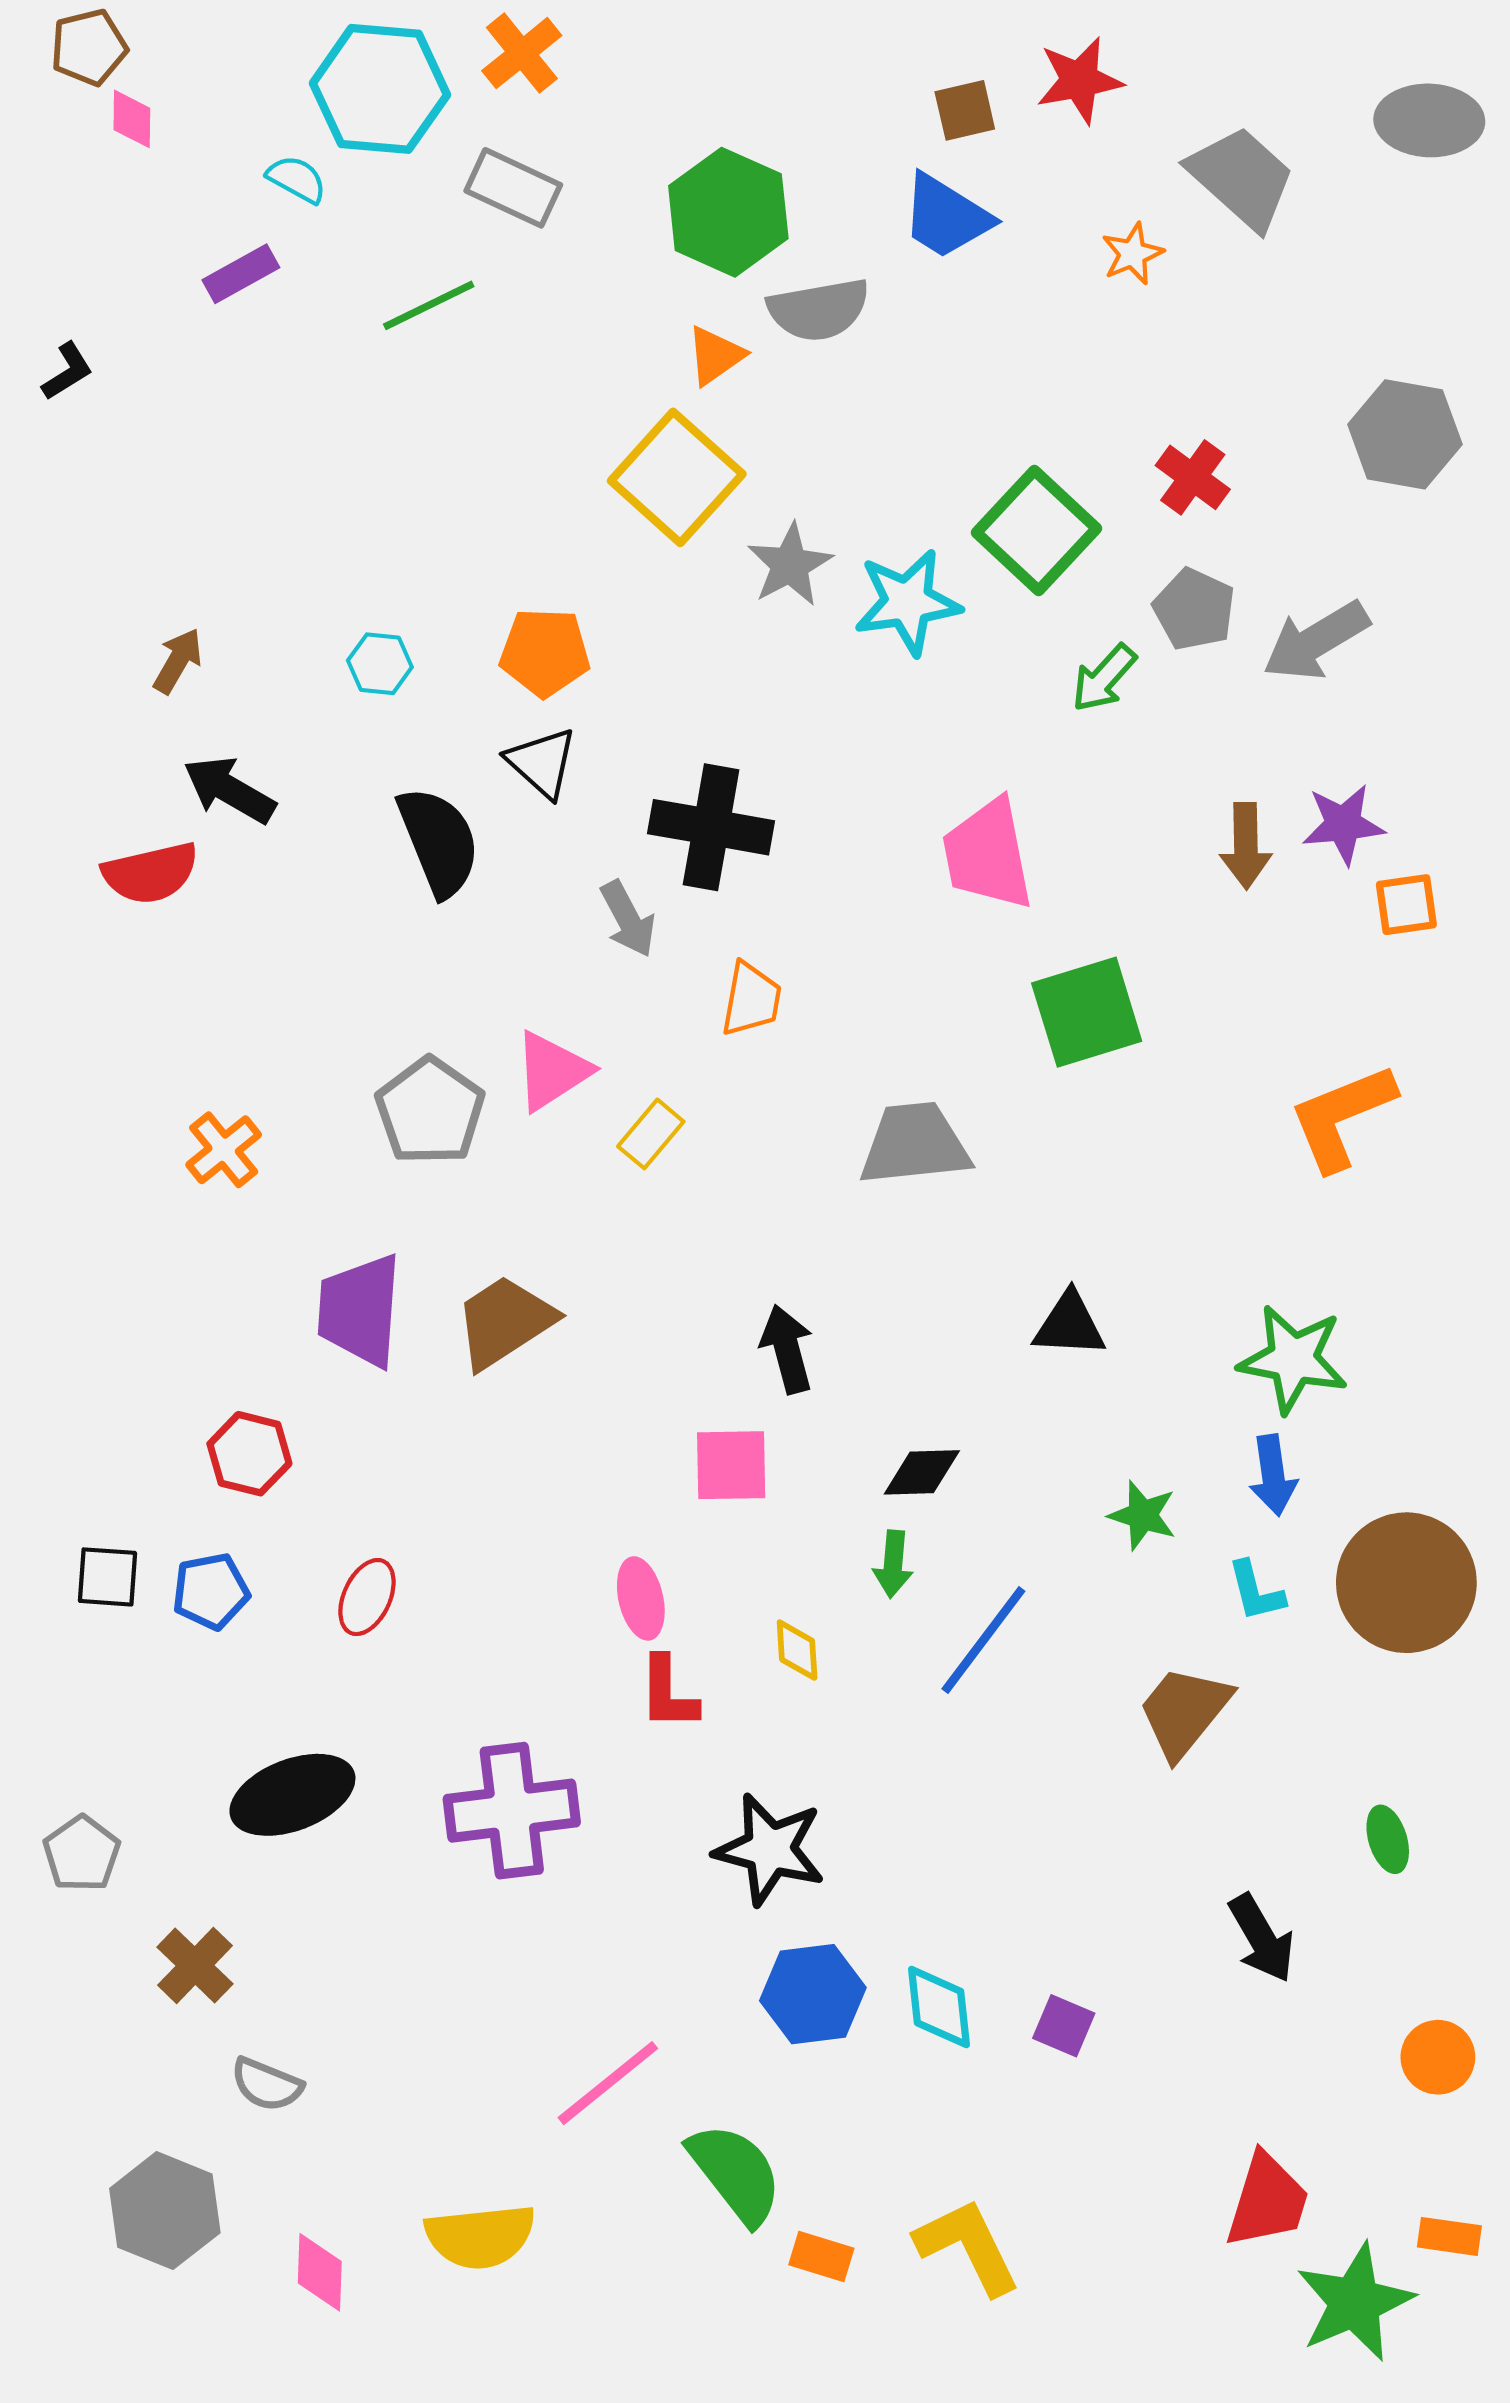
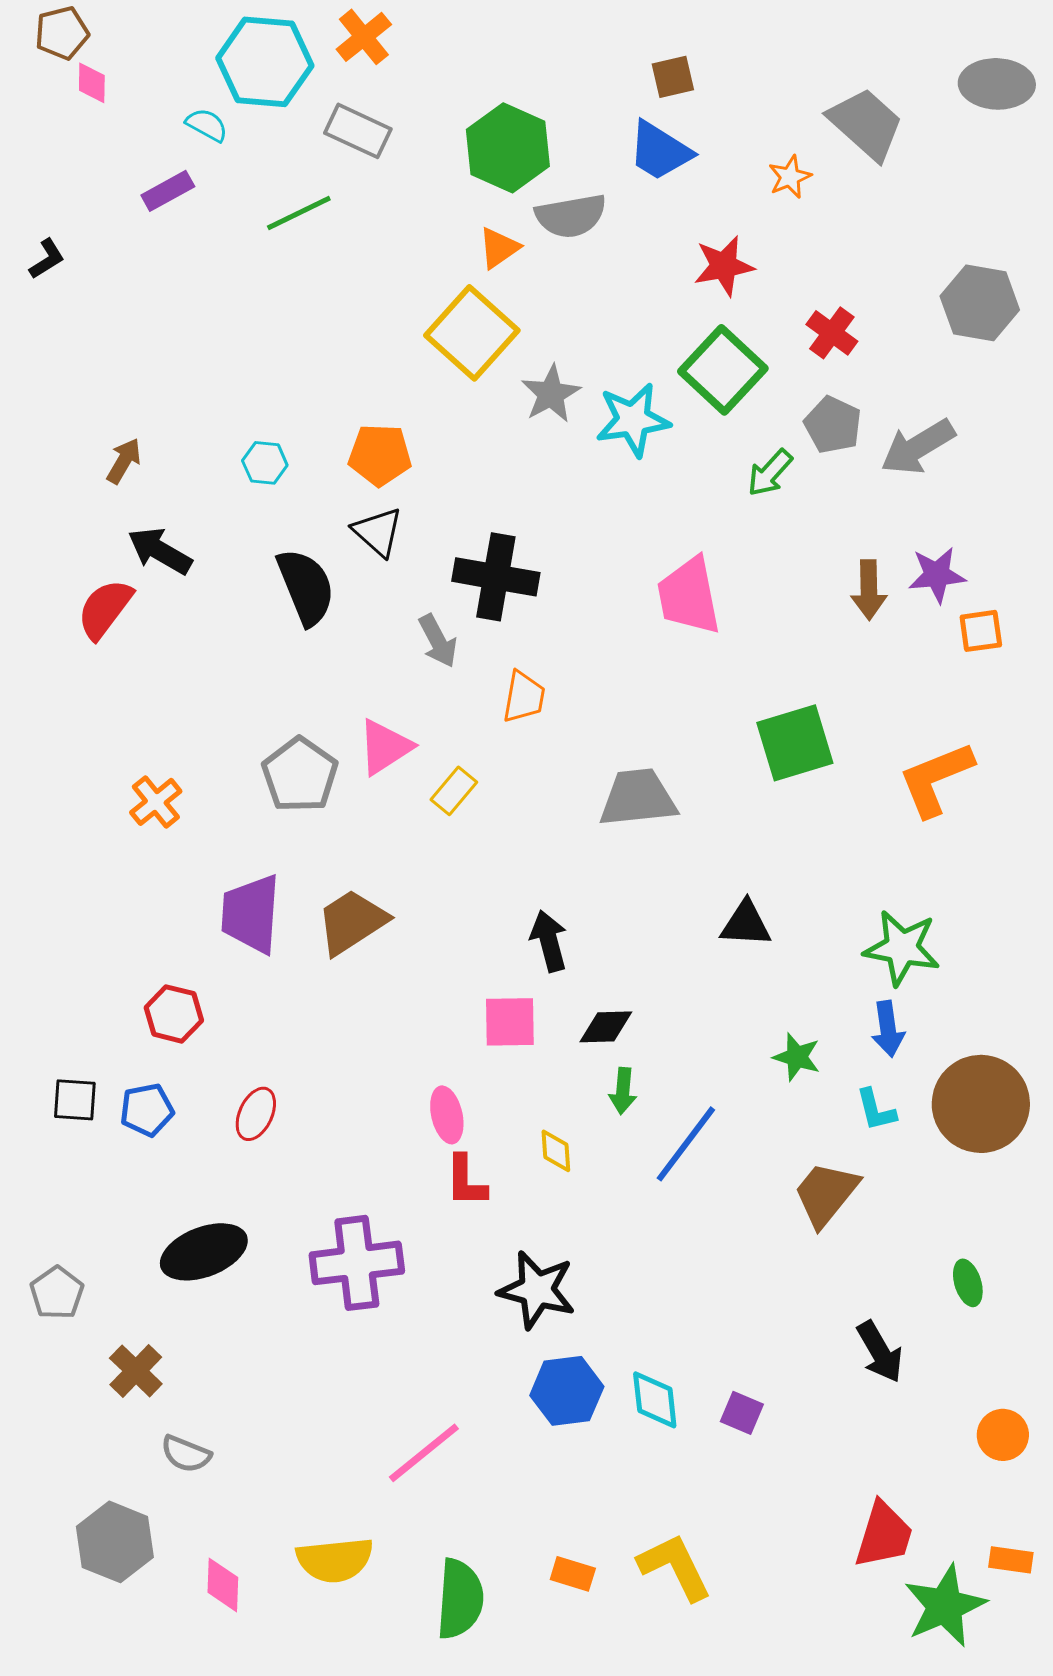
red star: (1079, 80) -> (724, 266), moved
red semicircle: (151, 873) -> (105, 609), turned 140
green square: (1087, 1012) -> (795, 743), moved
black diamond: (922, 1472) -> (606, 1027), moved
green semicircle: (735, 2173) -> (460, 1599), moved, turned 42

